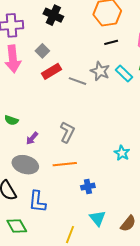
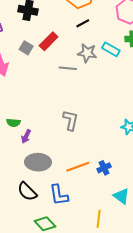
black line: (111, 42) -> (83, 23), moved
red rectangle: (52, 71) -> (49, 41), moved
purple arrow: (32, 138) -> (26, 136), moved
orange line: (65, 164) -> (78, 167), moved

